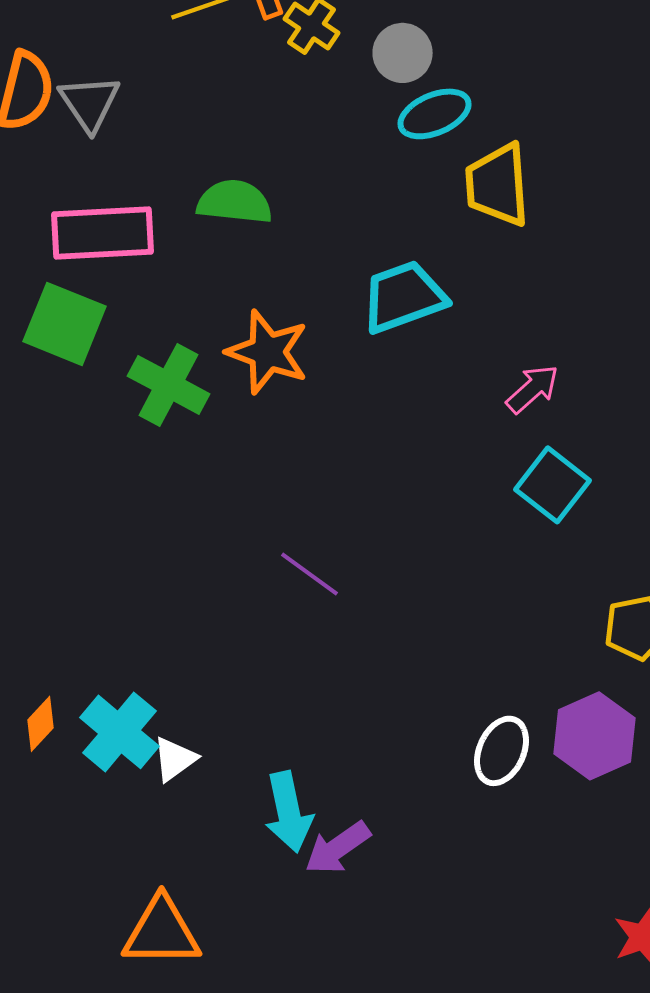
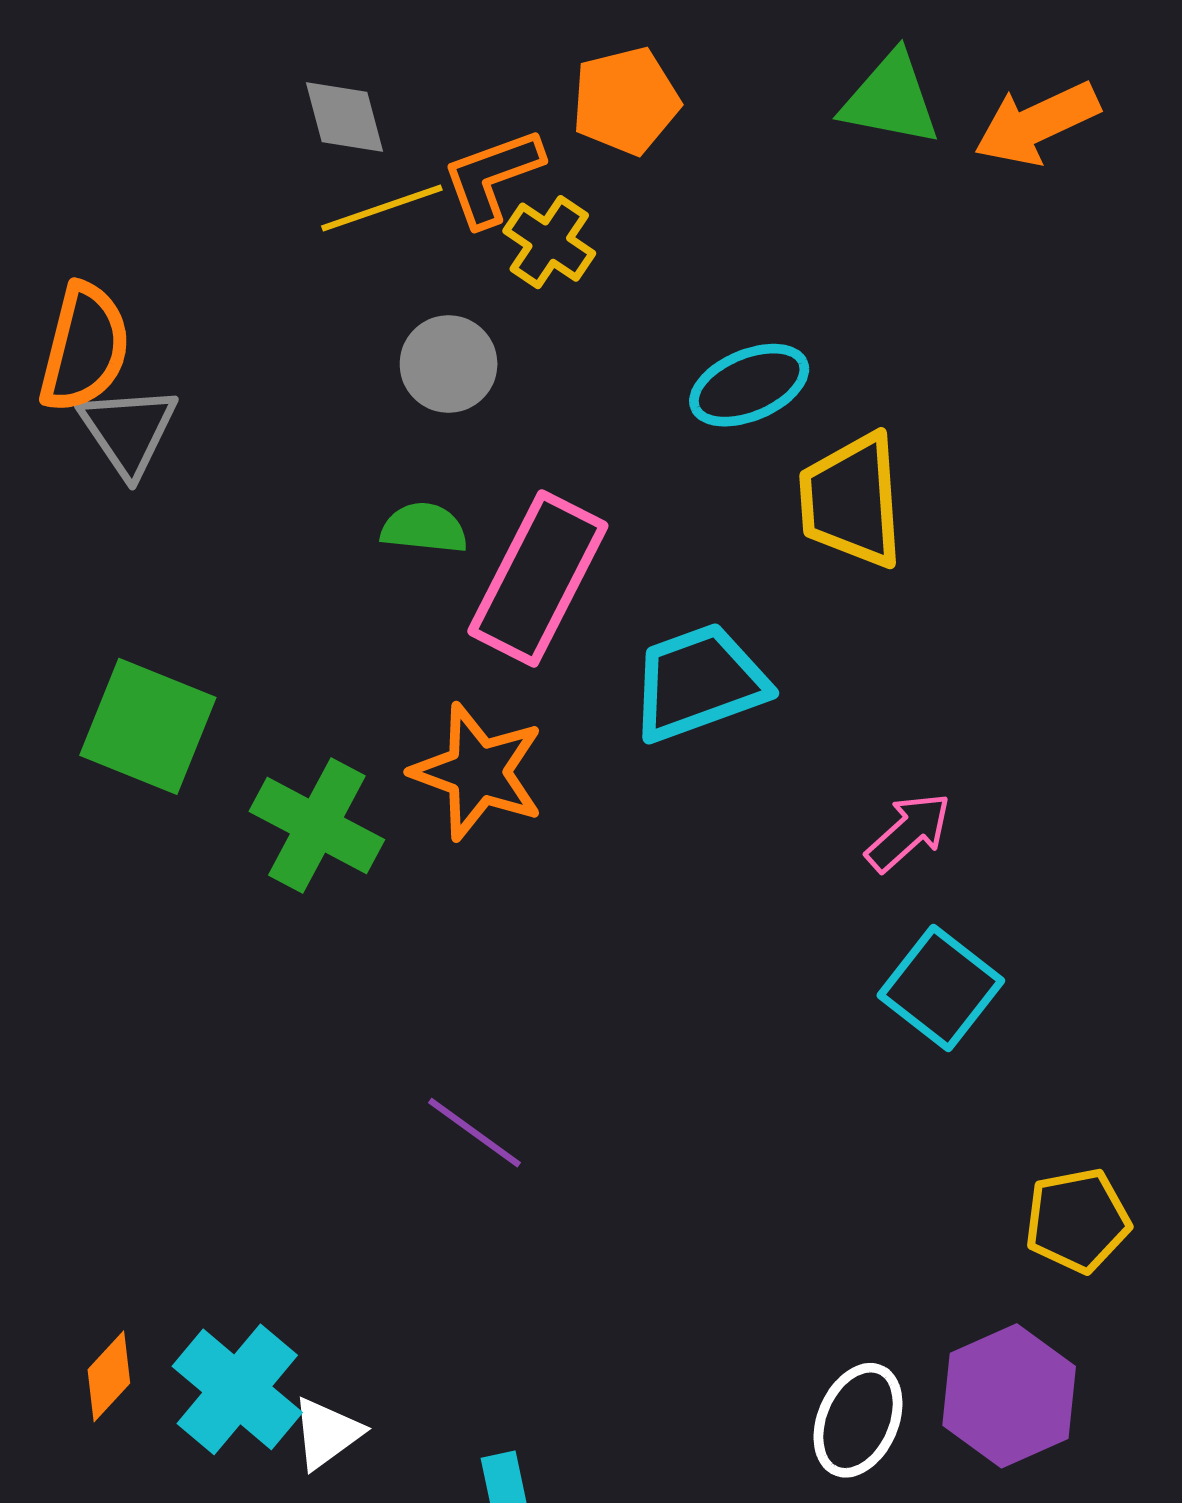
gray circle: (402, 53) -> (449, 364), moved
gray triangle: (90, 103) -> (128, 431), moved
green semicircle: (234, 202) -> (424, 528), size x0.7
pink rectangle: (102, 233) -> (538, 579), moved, turned -60
purple line: (310, 574) -> (475, 1133), moved

